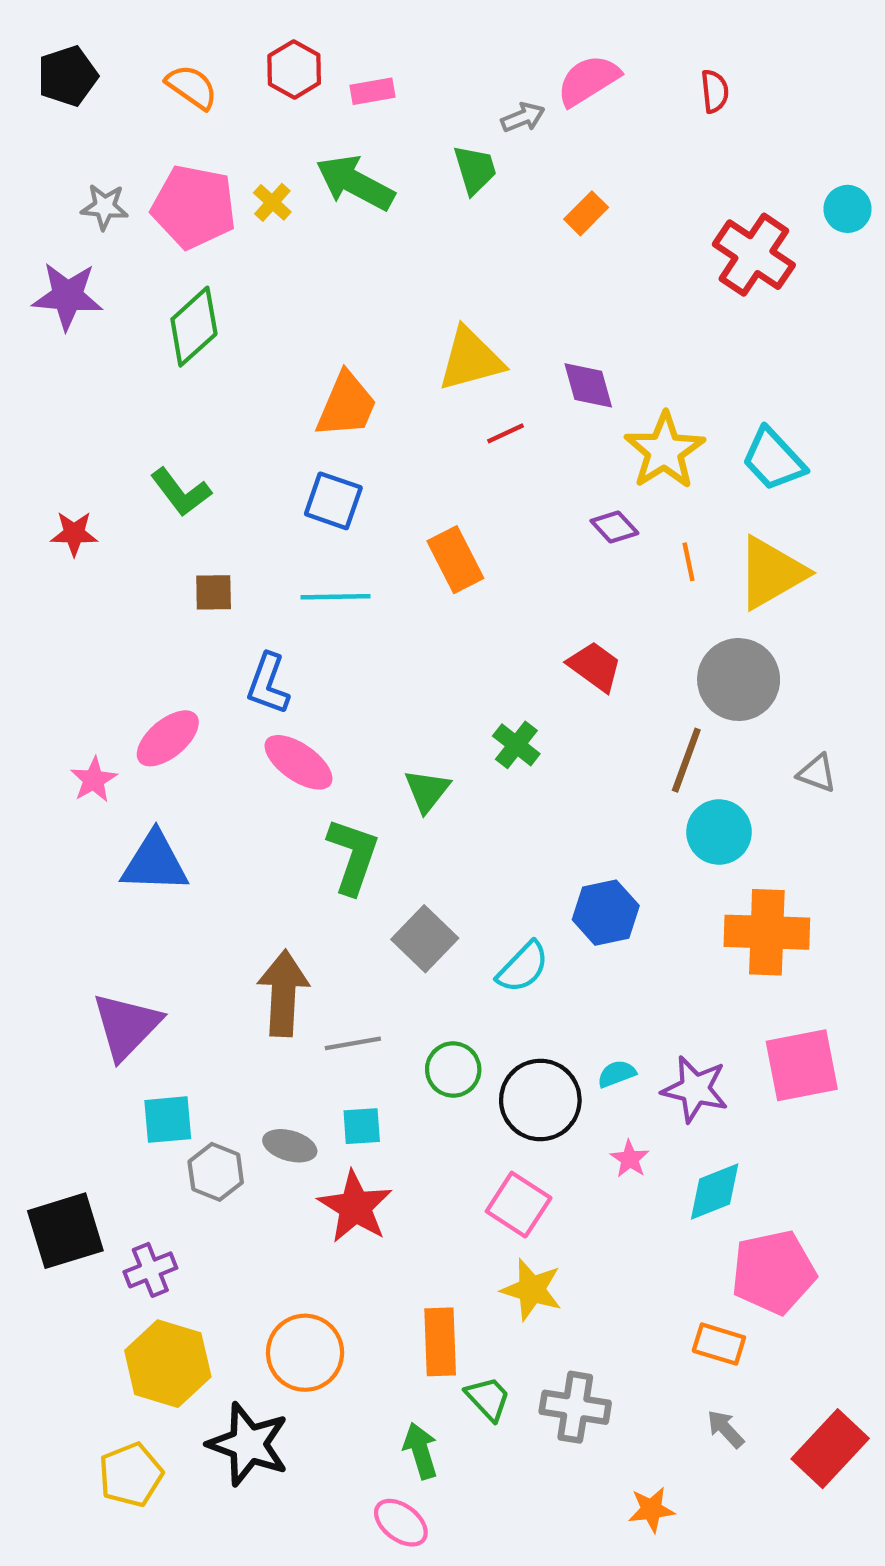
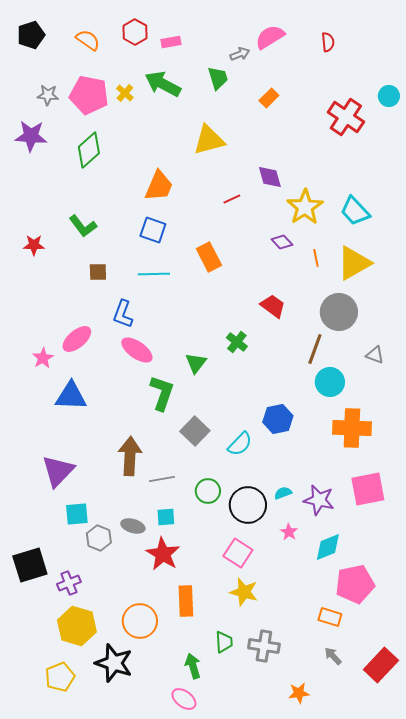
yellow triangle: (471, 359) -> (209, 140), moved
orange rectangle: (440, 1342) -> (186, 601), moved
green trapezoid: (488, 1398) -> (224, 642), turned 40

